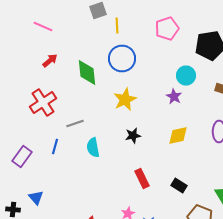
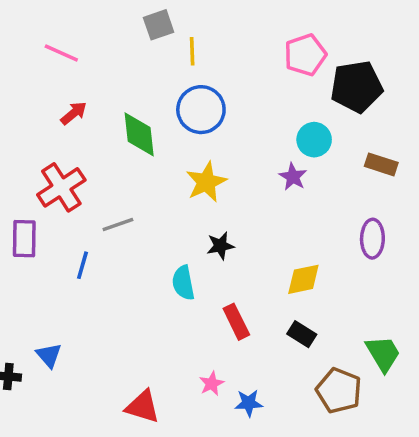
pink pentagon: (167, 28) -> (305, 55), moved
yellow diamond: (178, 136) -> (303, 279), moved
cyan semicircle: (93, 148) -> (183, 283), moved
purple rectangle: (22, 156) -> (24, 239), moved, turned -35

